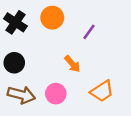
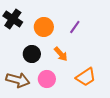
orange circle: (52, 18) -> (44, 27), moved
black circle: (14, 63) -> (32, 54), moved

